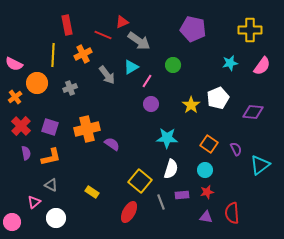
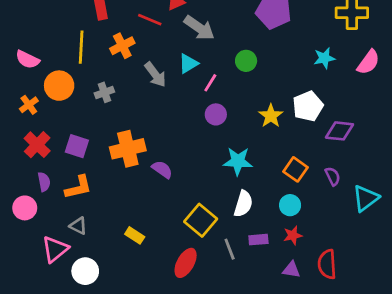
purple diamond: (253, 112) -> (339, 131), moved
pink triangle: (34, 202) -> (55, 249), size x1.5
pink circle: (12, 222) -> (25, 208), moved

